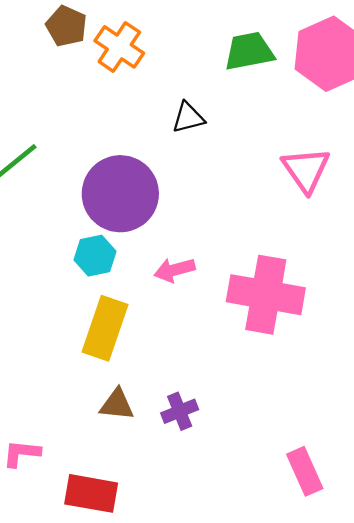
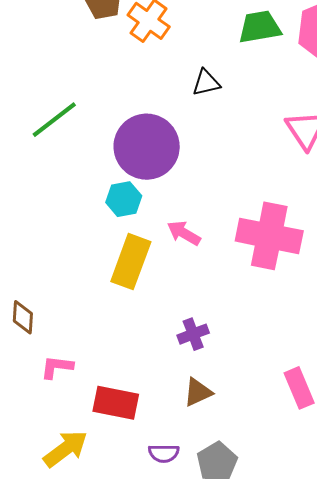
pink arrow: (175, 270) -> (184, 233), moved, turned 44
brown triangle: (117, 405) -> (198, 392), moved, turned -32

